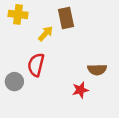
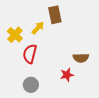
yellow cross: (18, 14) -> (15, 35), moved, turned 35
gray circle: (14, 82) -> (31, 85), moved

